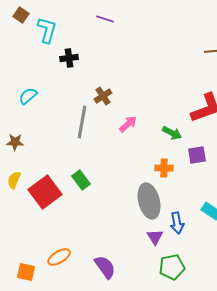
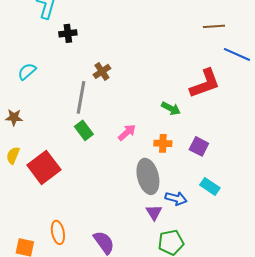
pink arrow: (128, 124) -> (127, 132), moved
purple square: (197, 155) -> (199, 146), moved, turned 36
green rectangle: (81, 180) -> (84, 130), moved
blue arrow: (177, 223) -> (176, 198), turned -65
orange ellipse: (59, 257) -> (58, 232), turned -70

